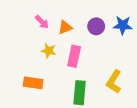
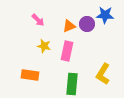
blue star: (123, 25) -> (105, 15), moved
orange triangle: (65, 27) -> (69, 26), moved

